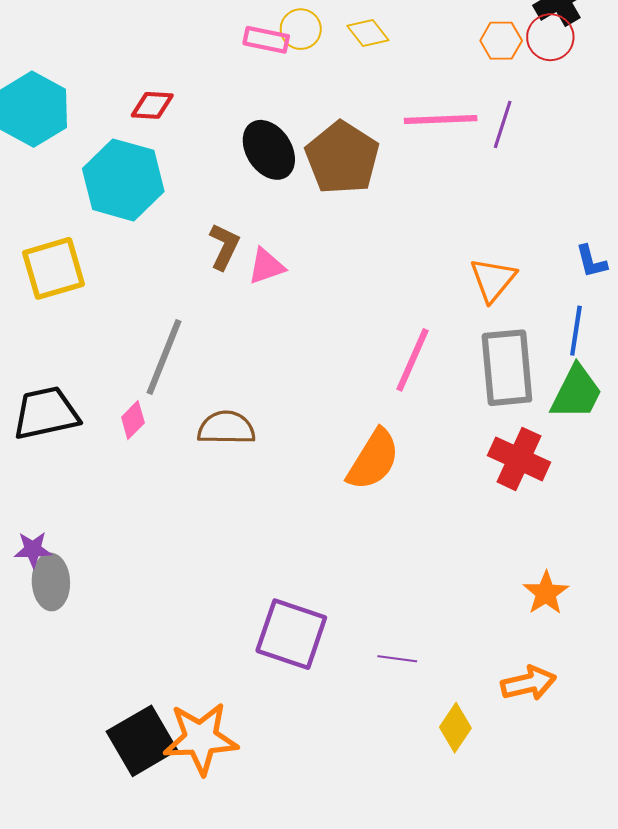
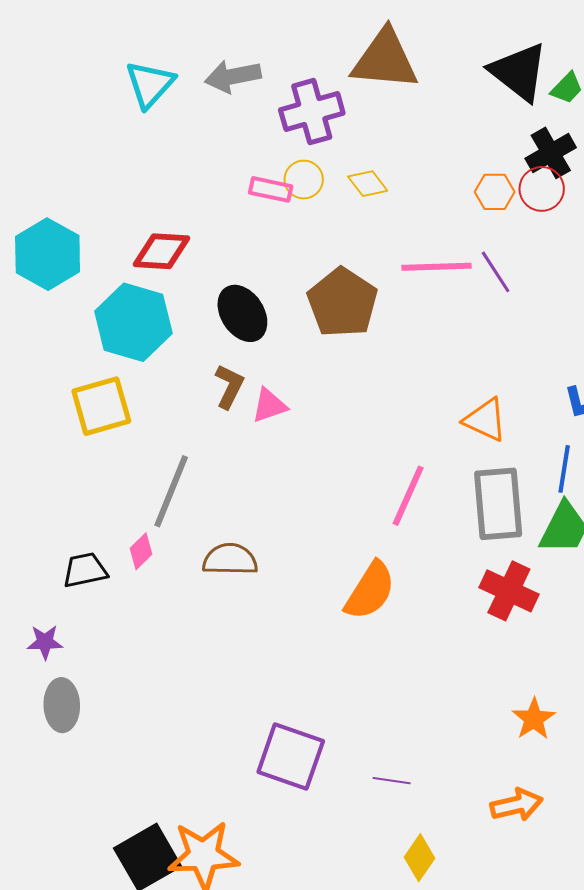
red diamond: (152, 105) -> (162, 251), size x1.4
purple line: (503, 124) -> (496, 272), turned -51
black ellipse: (269, 150) -> (242, 313), moved
yellow square: (53, 268) -> (101, 406), moved
orange triangle: (493, 280) -> (485, 420), turned -45
black trapezoid: (46, 413) -> (85, 570), moved, size x0.7
purple star: (33, 550) -> (45, 642), moved
yellow diamond: (455, 728) -> (419, 858), moved

